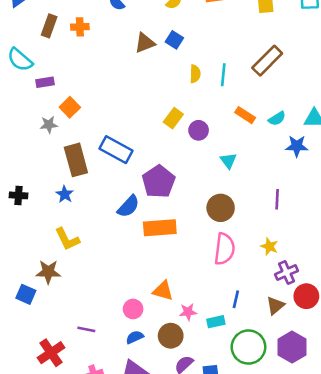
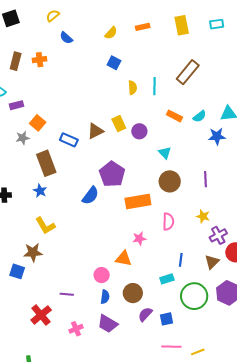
brown triangle: (145, 43) -> (95, 131), moved
yellow rectangle: (173, 118) -> (119, 124), turned -56
blue rectangle: (116, 150) -> (69, 140), moved, size x0.7
brown circle: (221, 208) -> (170, 181), moved
orange rectangle: (160, 228) -> (138, 202), moved
pink semicircle: (224, 249) -> (168, 222), size x0.7
pink star: (188, 312) -> (139, 239), moved
blue semicircle: (135, 337) -> (105, 297), turned 128

